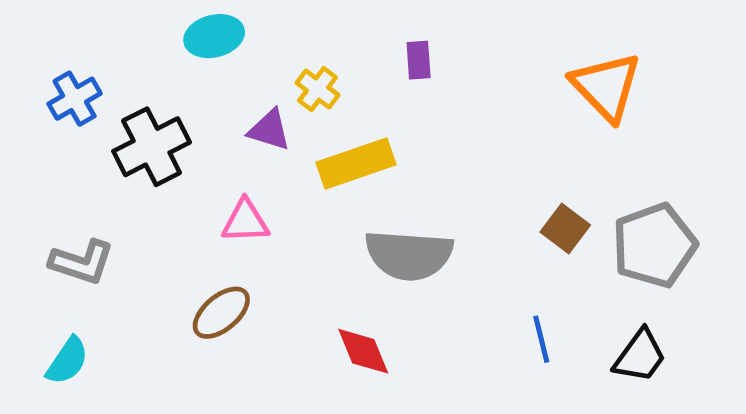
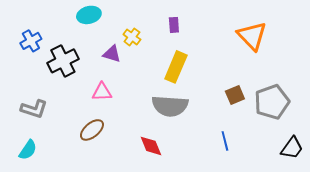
yellow rectangle: (356, 164) -> (176, 67), moved, turned -48
brown square: (565, 229) -> (235, 95), turned 30
black trapezoid: (640, 356) -> (292, 148), moved

